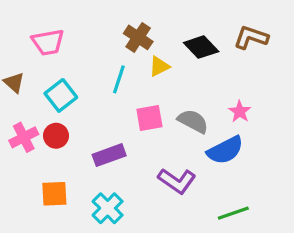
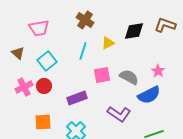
brown cross: (138, 37) -> (85, 20), moved
black diamond: (201, 47) -> (134, 31), turned -55

